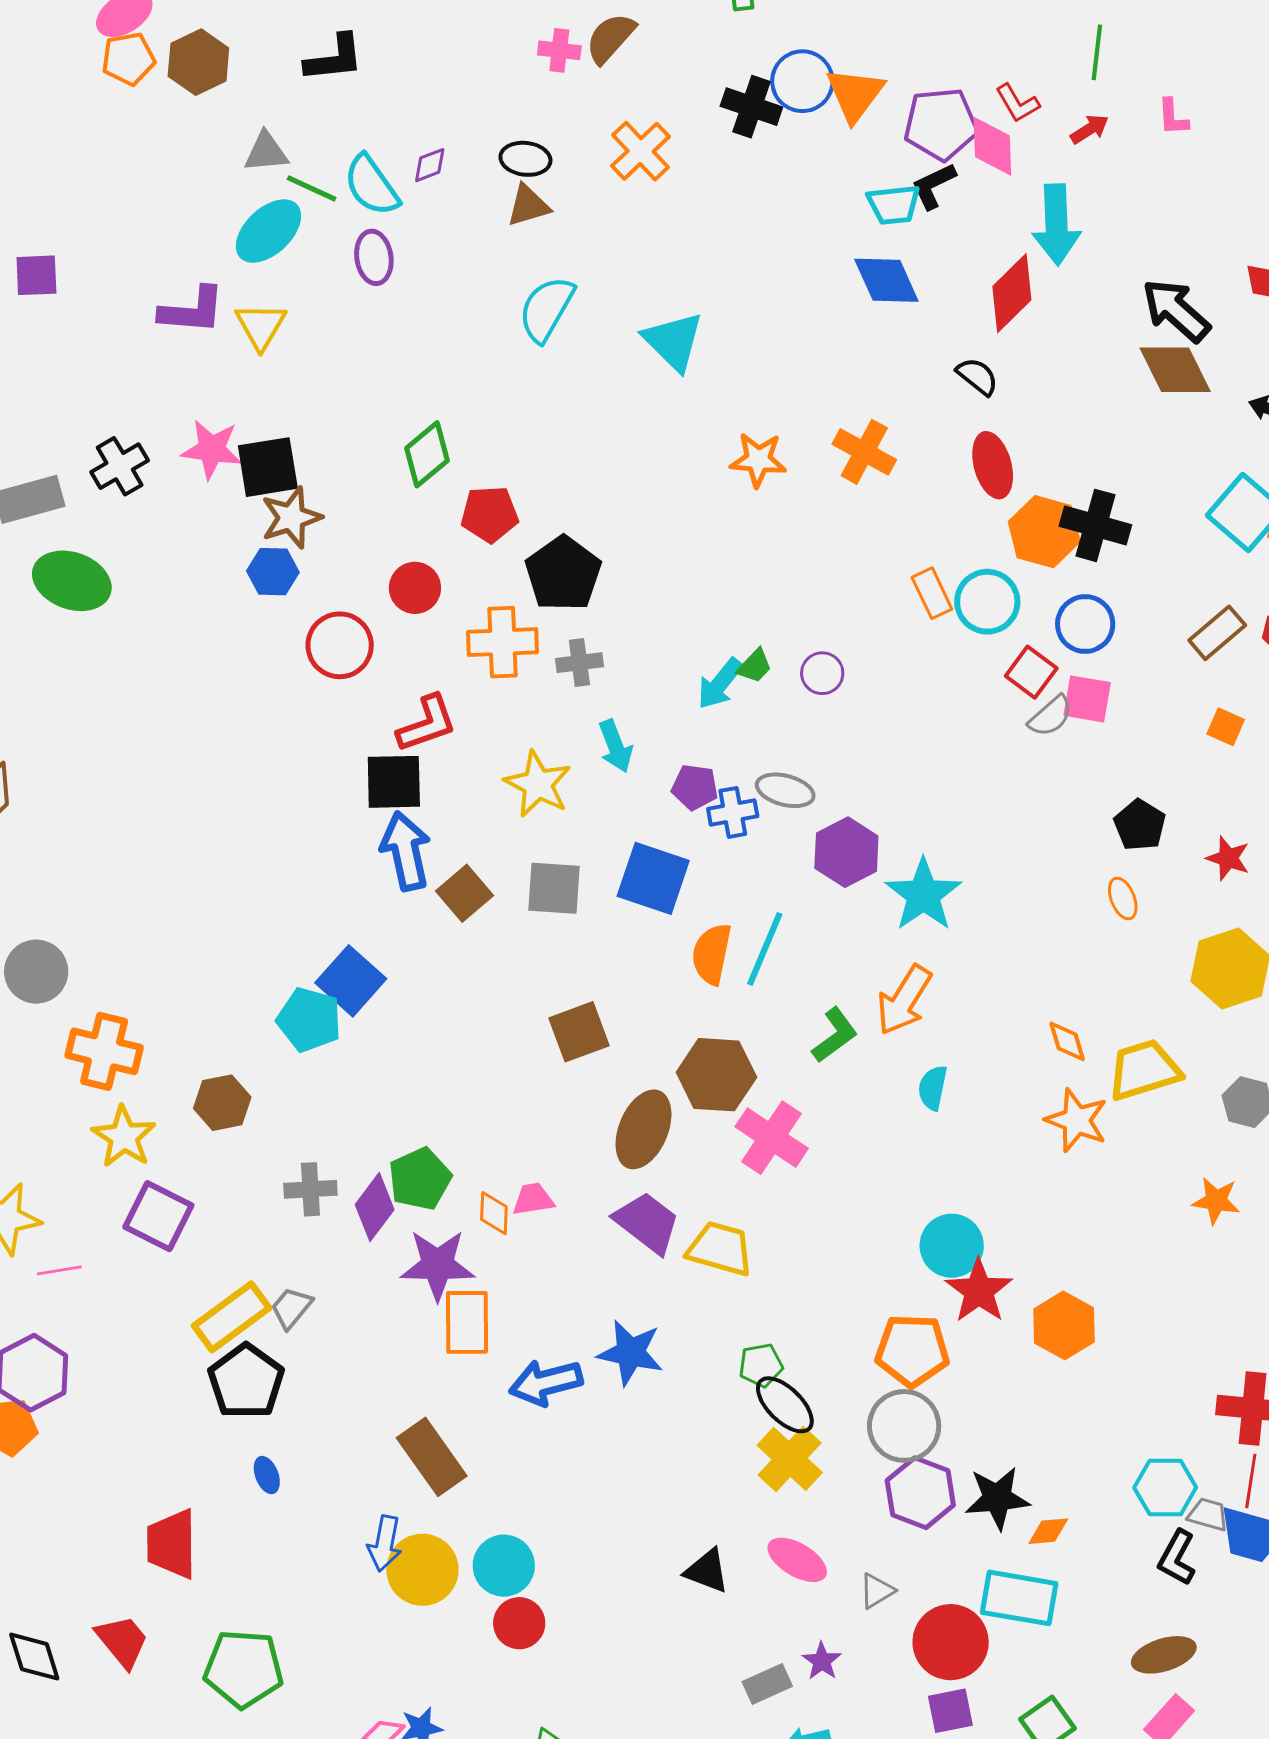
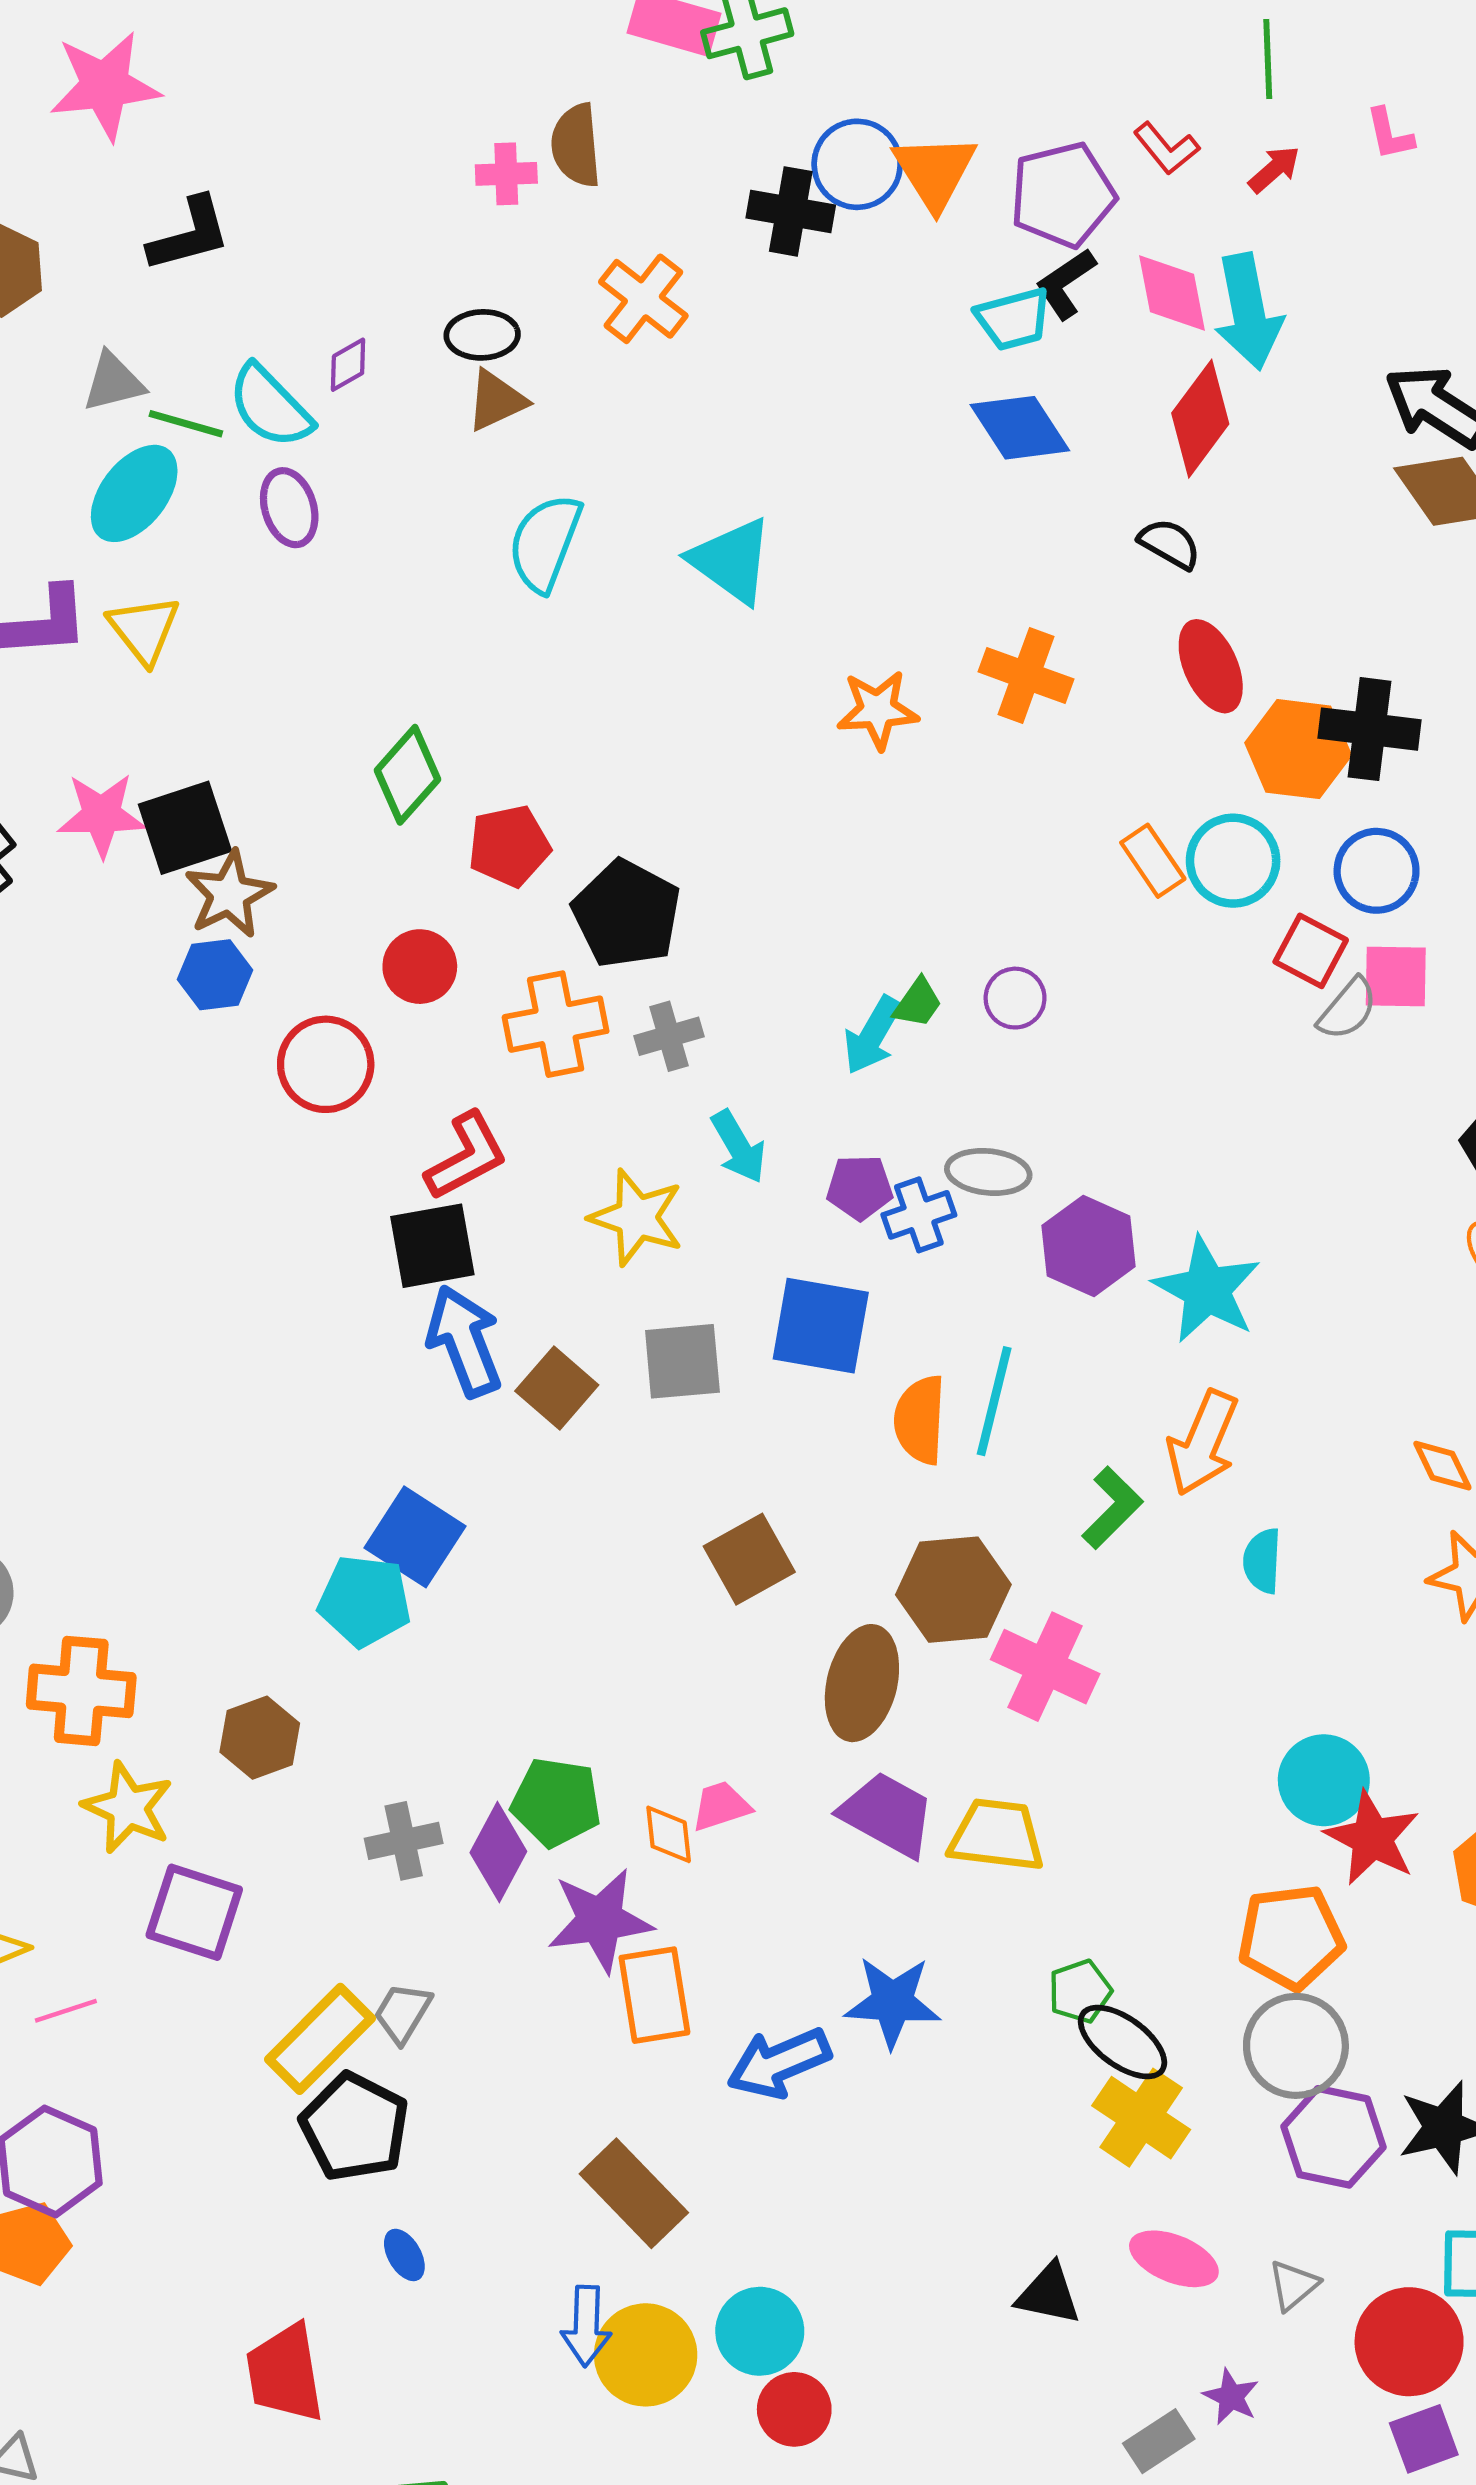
brown semicircle: (610, 38) -> (576, 145), turned -38
pink diamond: (992, 146) -> (1172, 293), moved
green pentagon: (420, 1179) -> (556, 1802), turned -30

